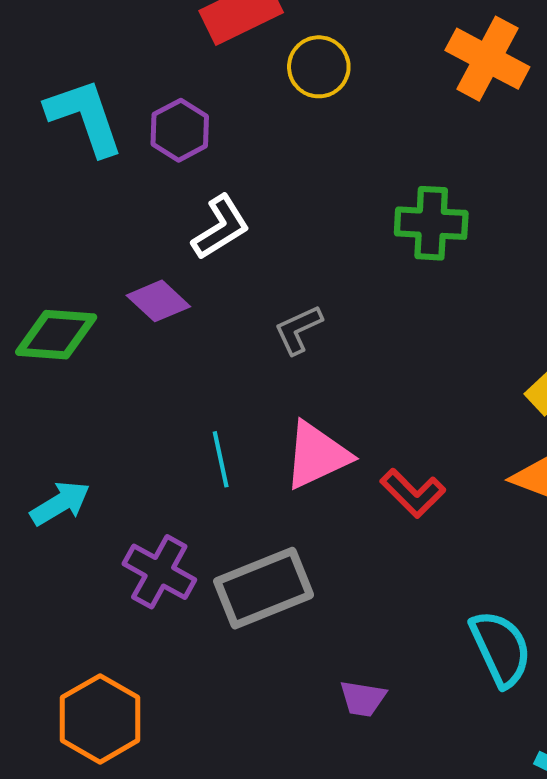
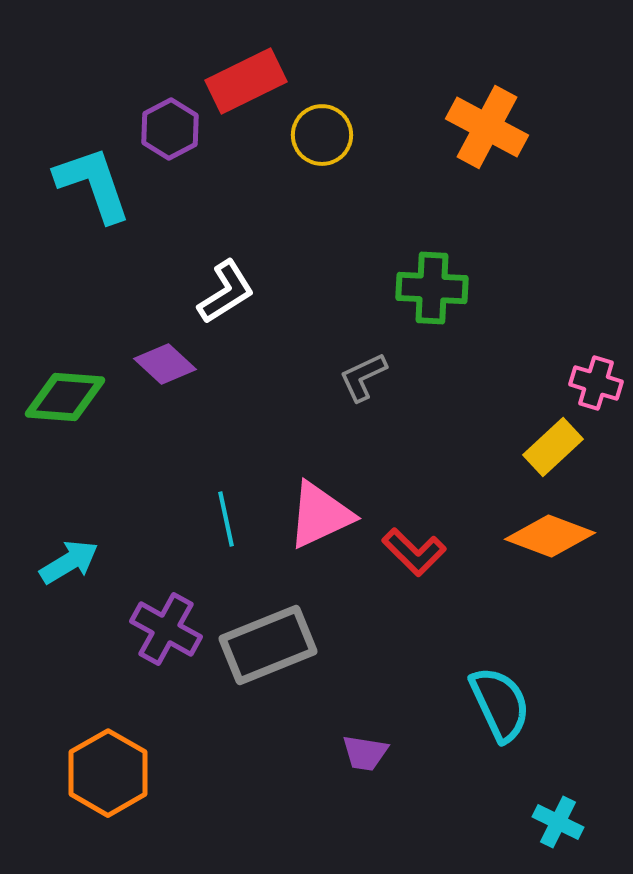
purple hexagon: (180, 130) -> (170, 129), moved
gray L-shape: (298, 330) -> (363, 377), moved

